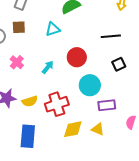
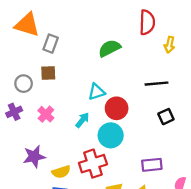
cyan triangle: (53, 29) -> (97, 92), moved
cyan circle: (90, 85) -> (111, 135), moved
yellow semicircle: (30, 101) -> (61, 172), moved

